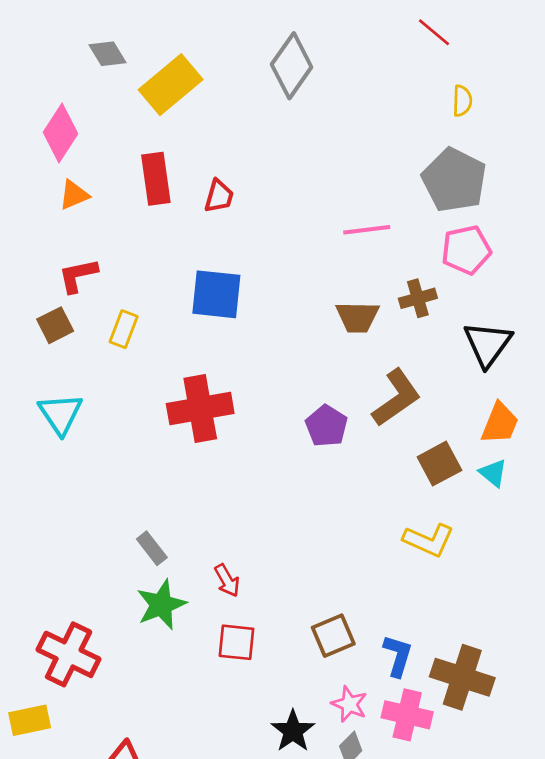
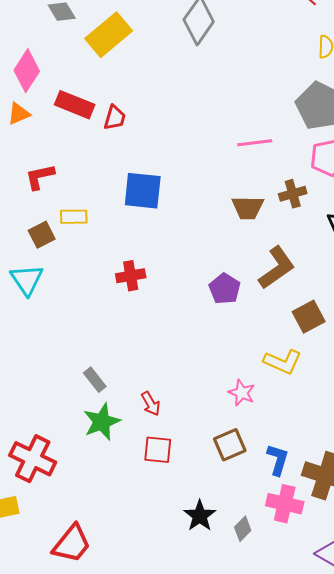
red rectangle: (156, 179) -> (75, 105), moved, turned -60
orange triangle: (74, 195) -> (19, 114), moved
red trapezoid: (219, 196) -> (115, 118), moved
brown square: (55, 325) -> (42, 235), moved
yellow rectangle: (124, 329) -> (74, 217), turned 68
red cross: (200, 408) -> (131, 276), size x0.6
yellow L-shape: (429, 540) -> (283, 362), moved
pink star: (349, 704) -> (242, 393), moved

